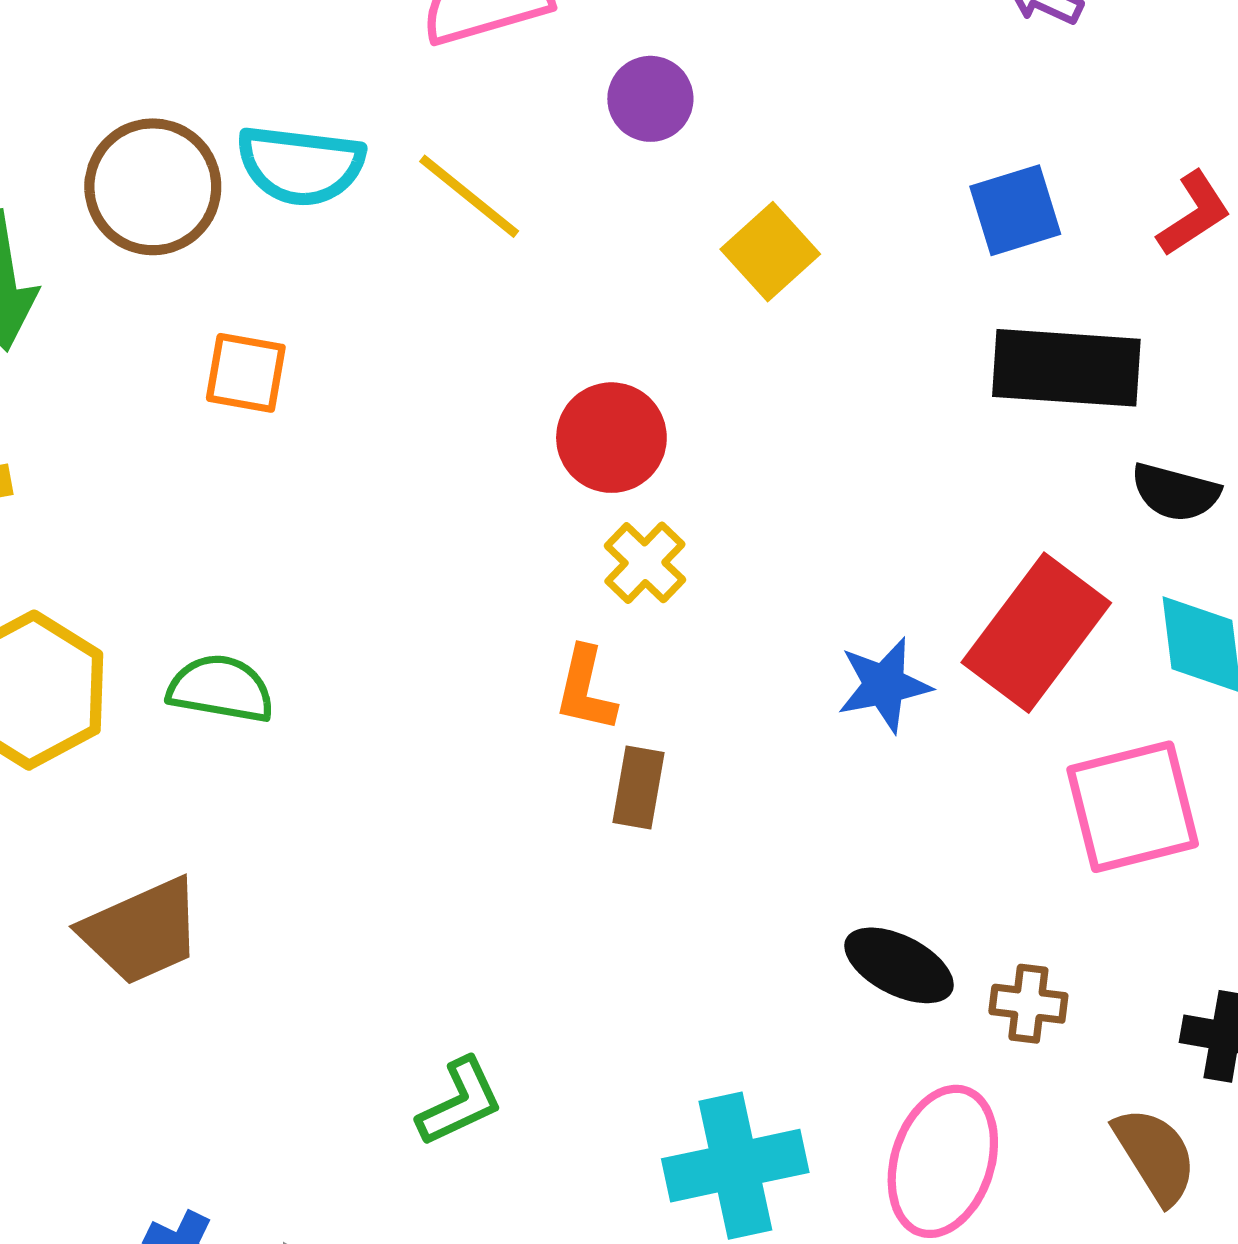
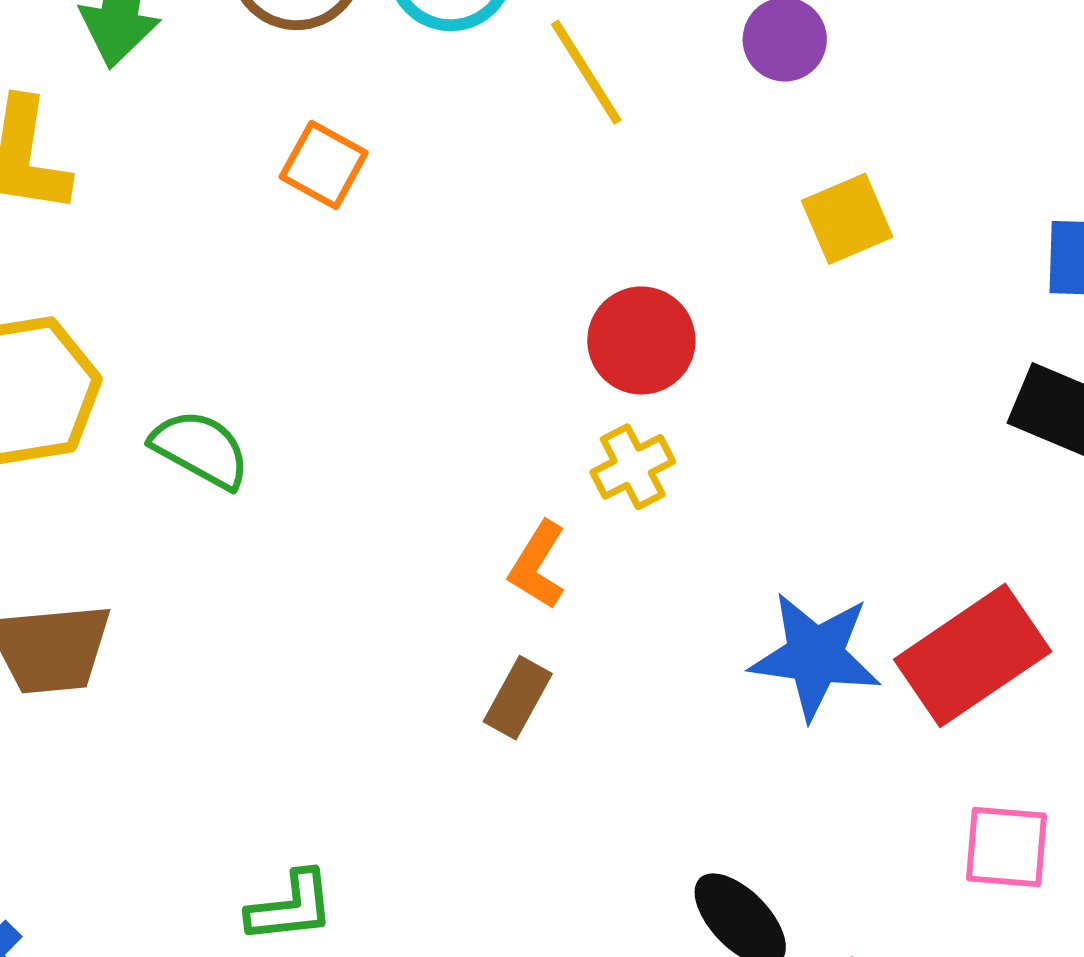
blue star: (884, 685) -> (815, 656), size x1.4
brown rectangle: (638, 788) -> (518, 698), moved
pink square: (1133, 807) -> (1006, 847), size x0.7

